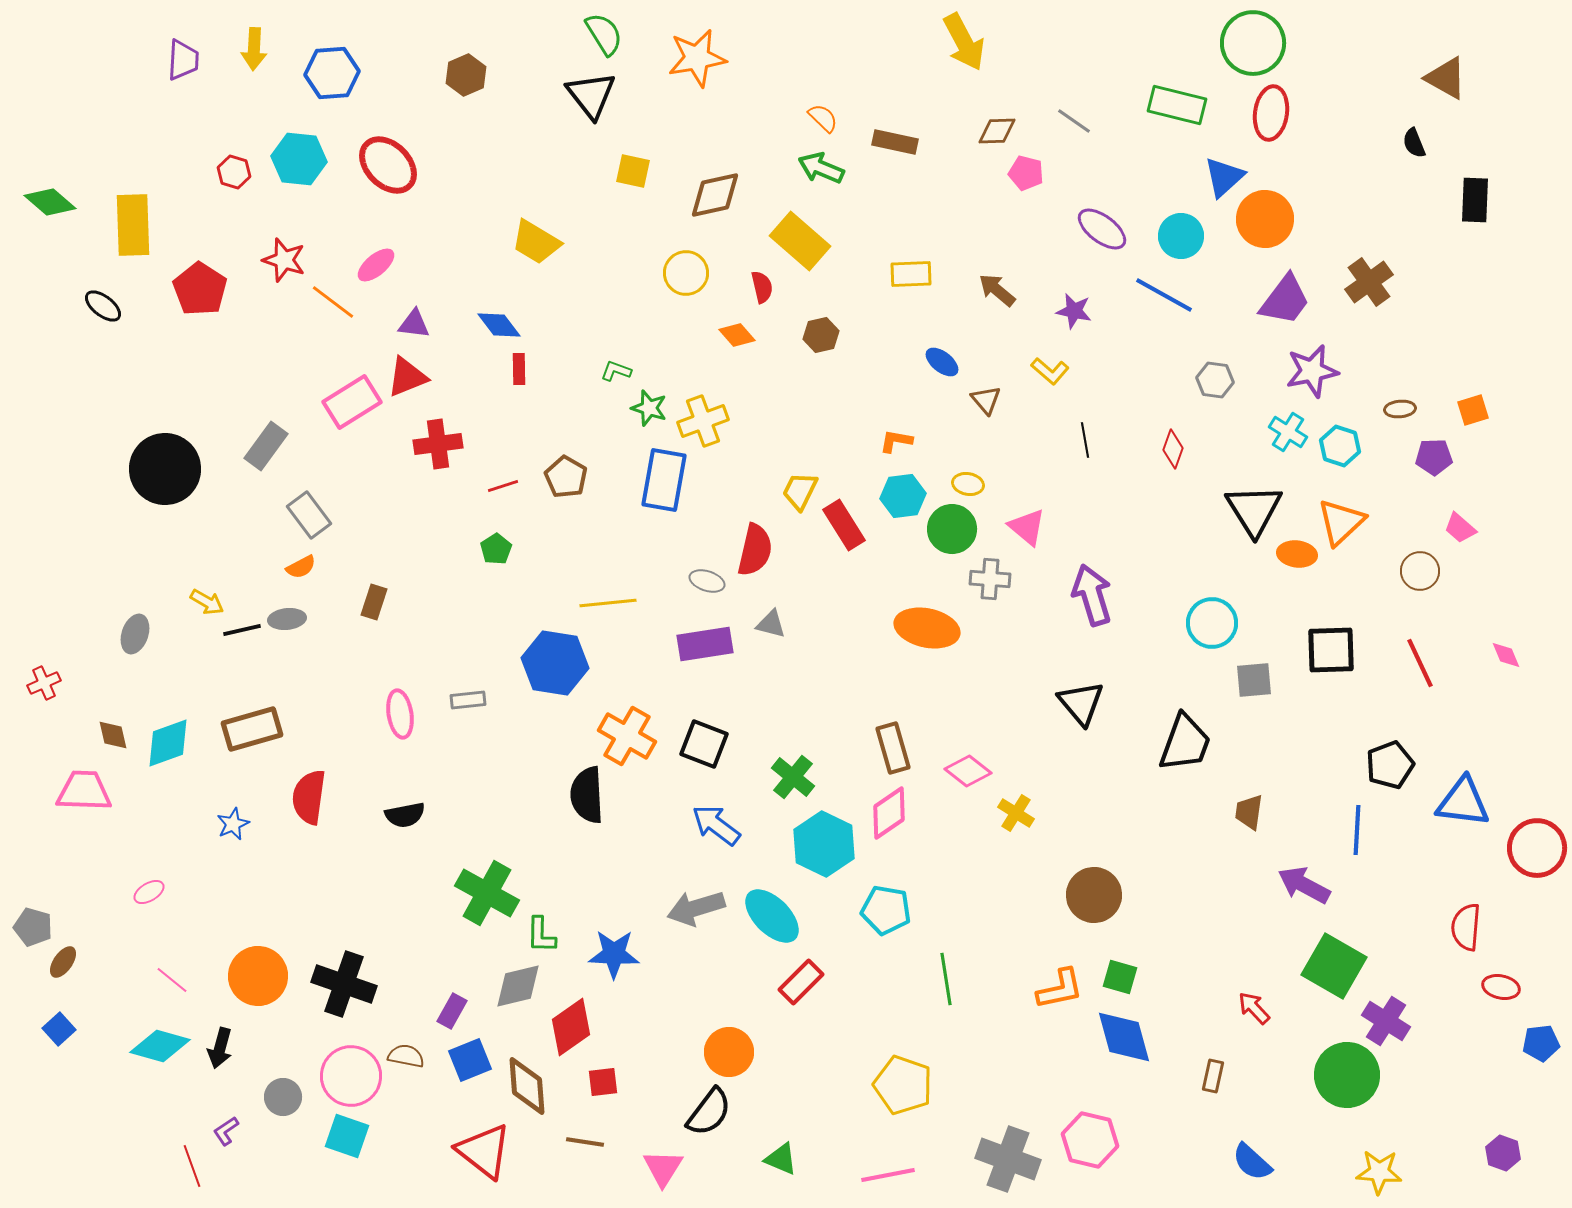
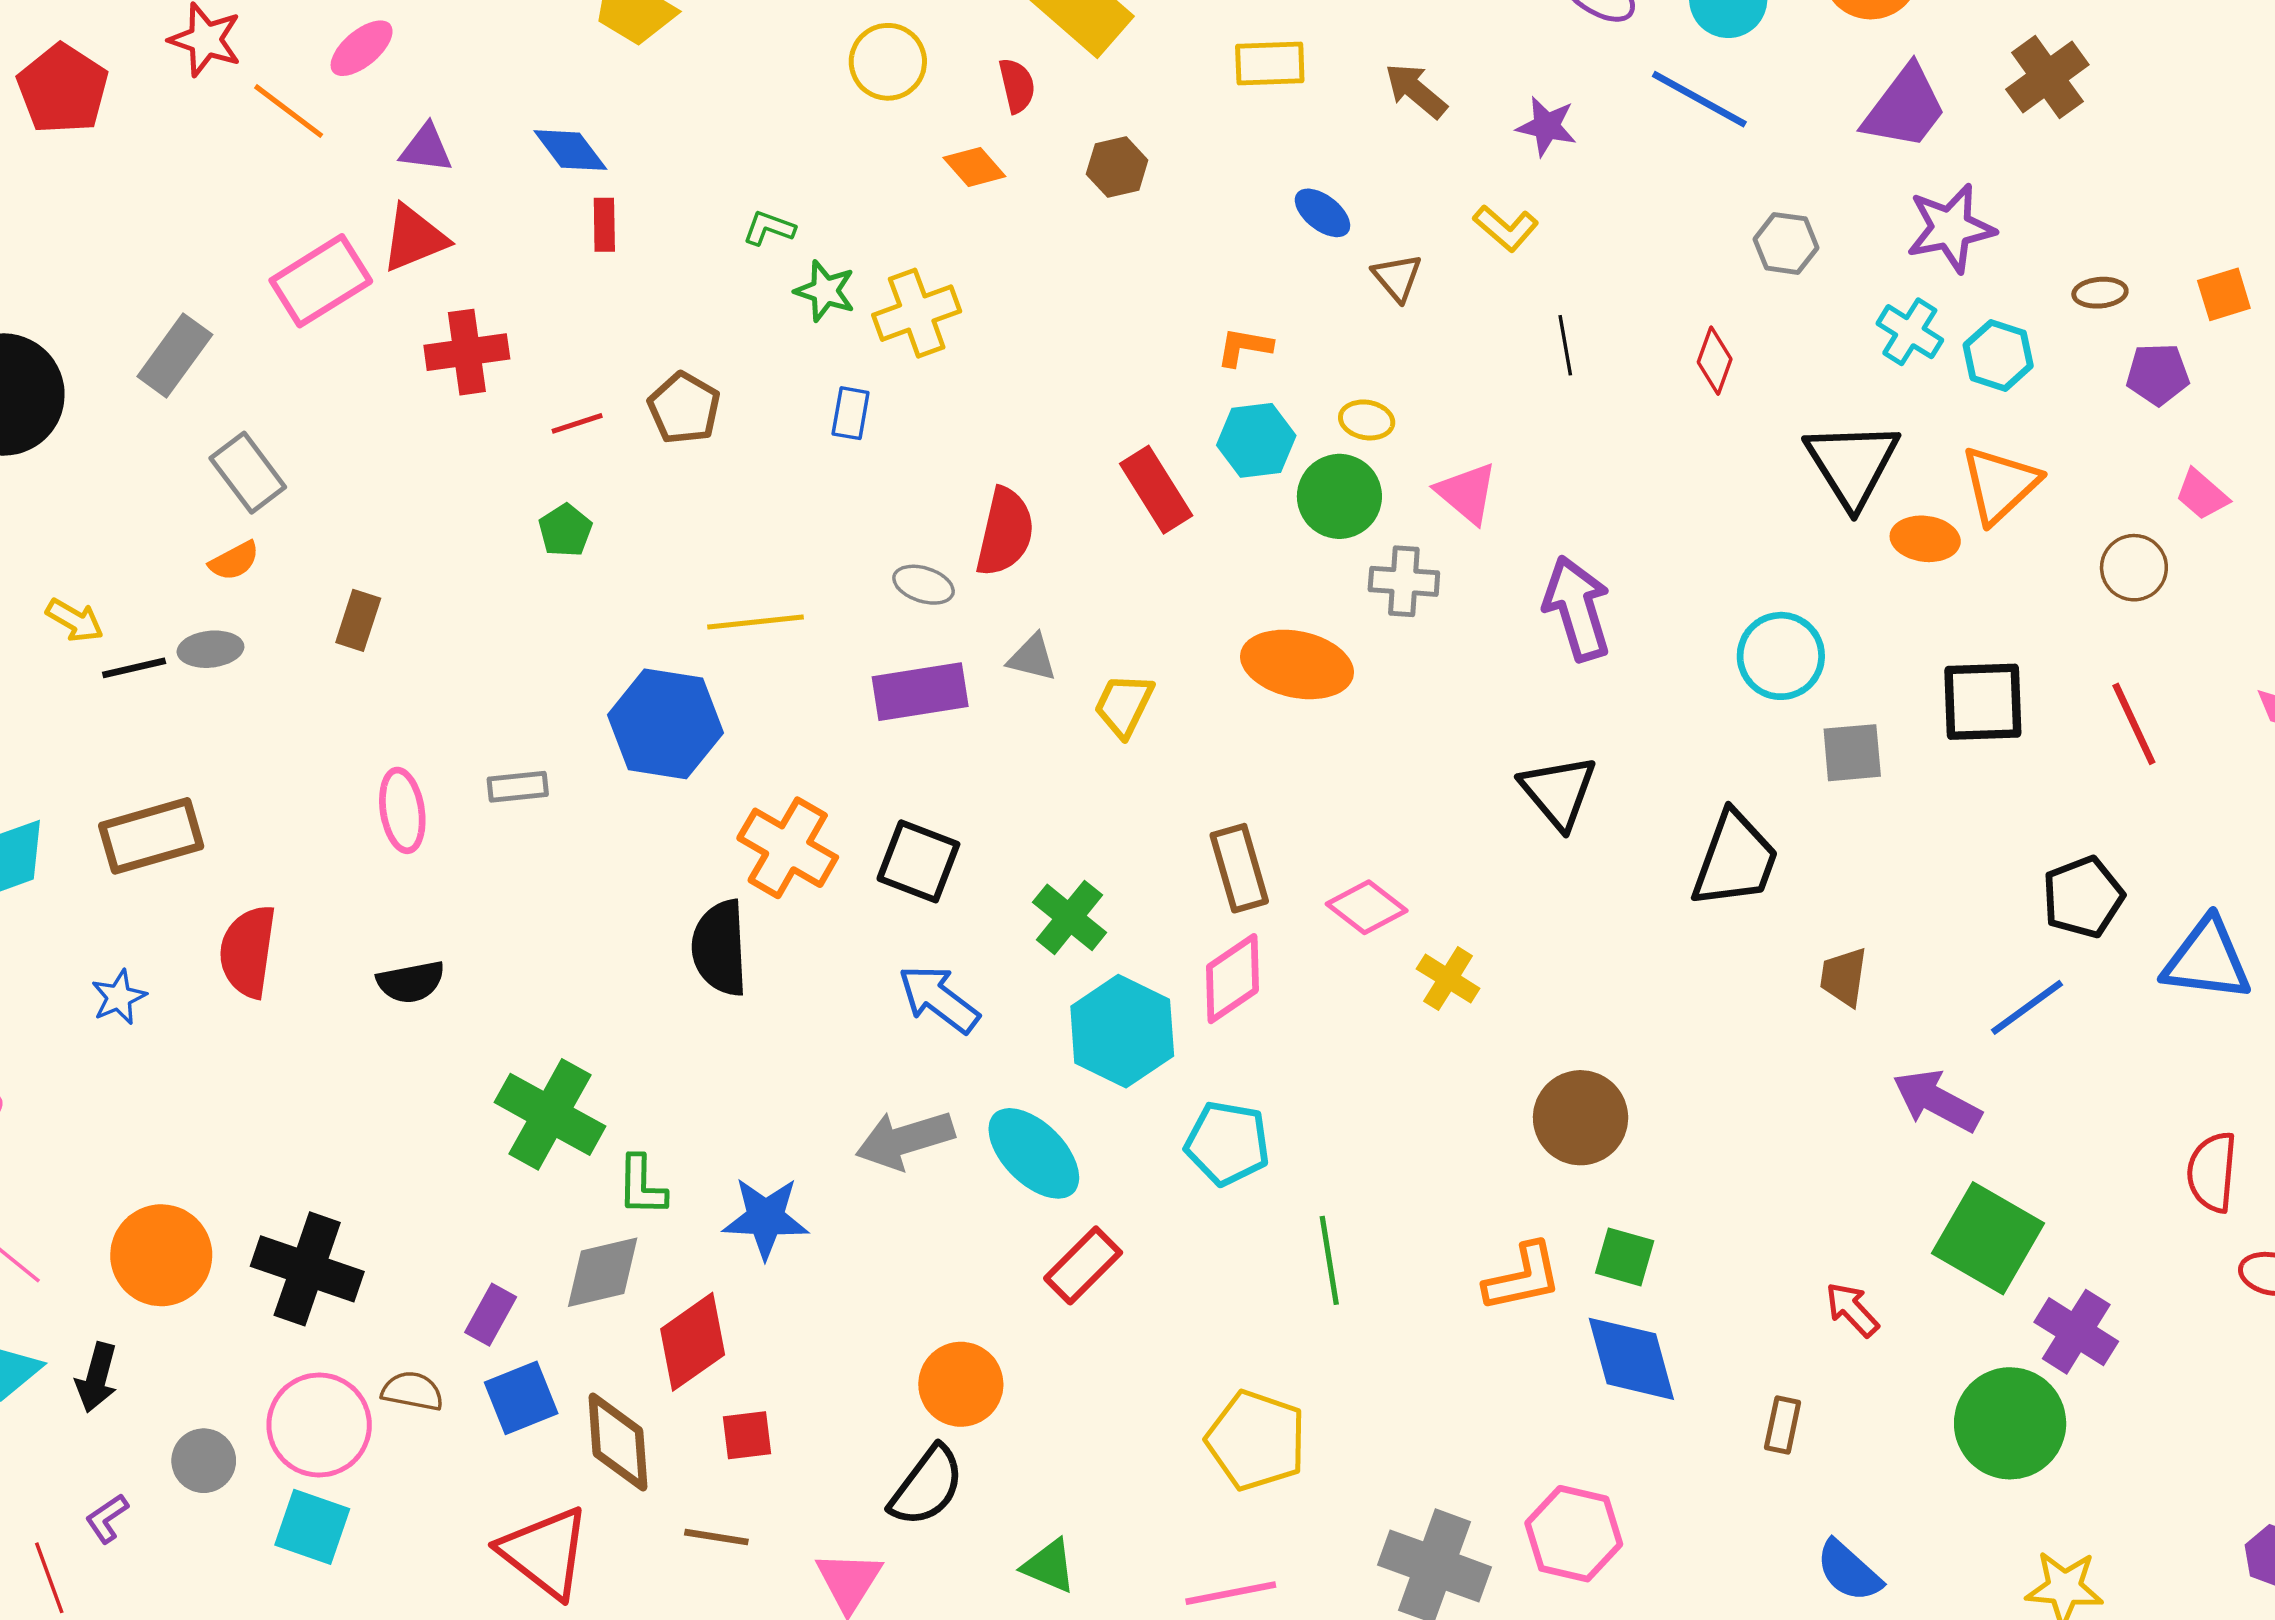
blue rectangle: (664, 480) -> (851, 413), size x0.5
yellow trapezoid: (800, 491) -> (1124, 705), moved
blue line: (1357, 830) -> (2027, 1007), turned 51

